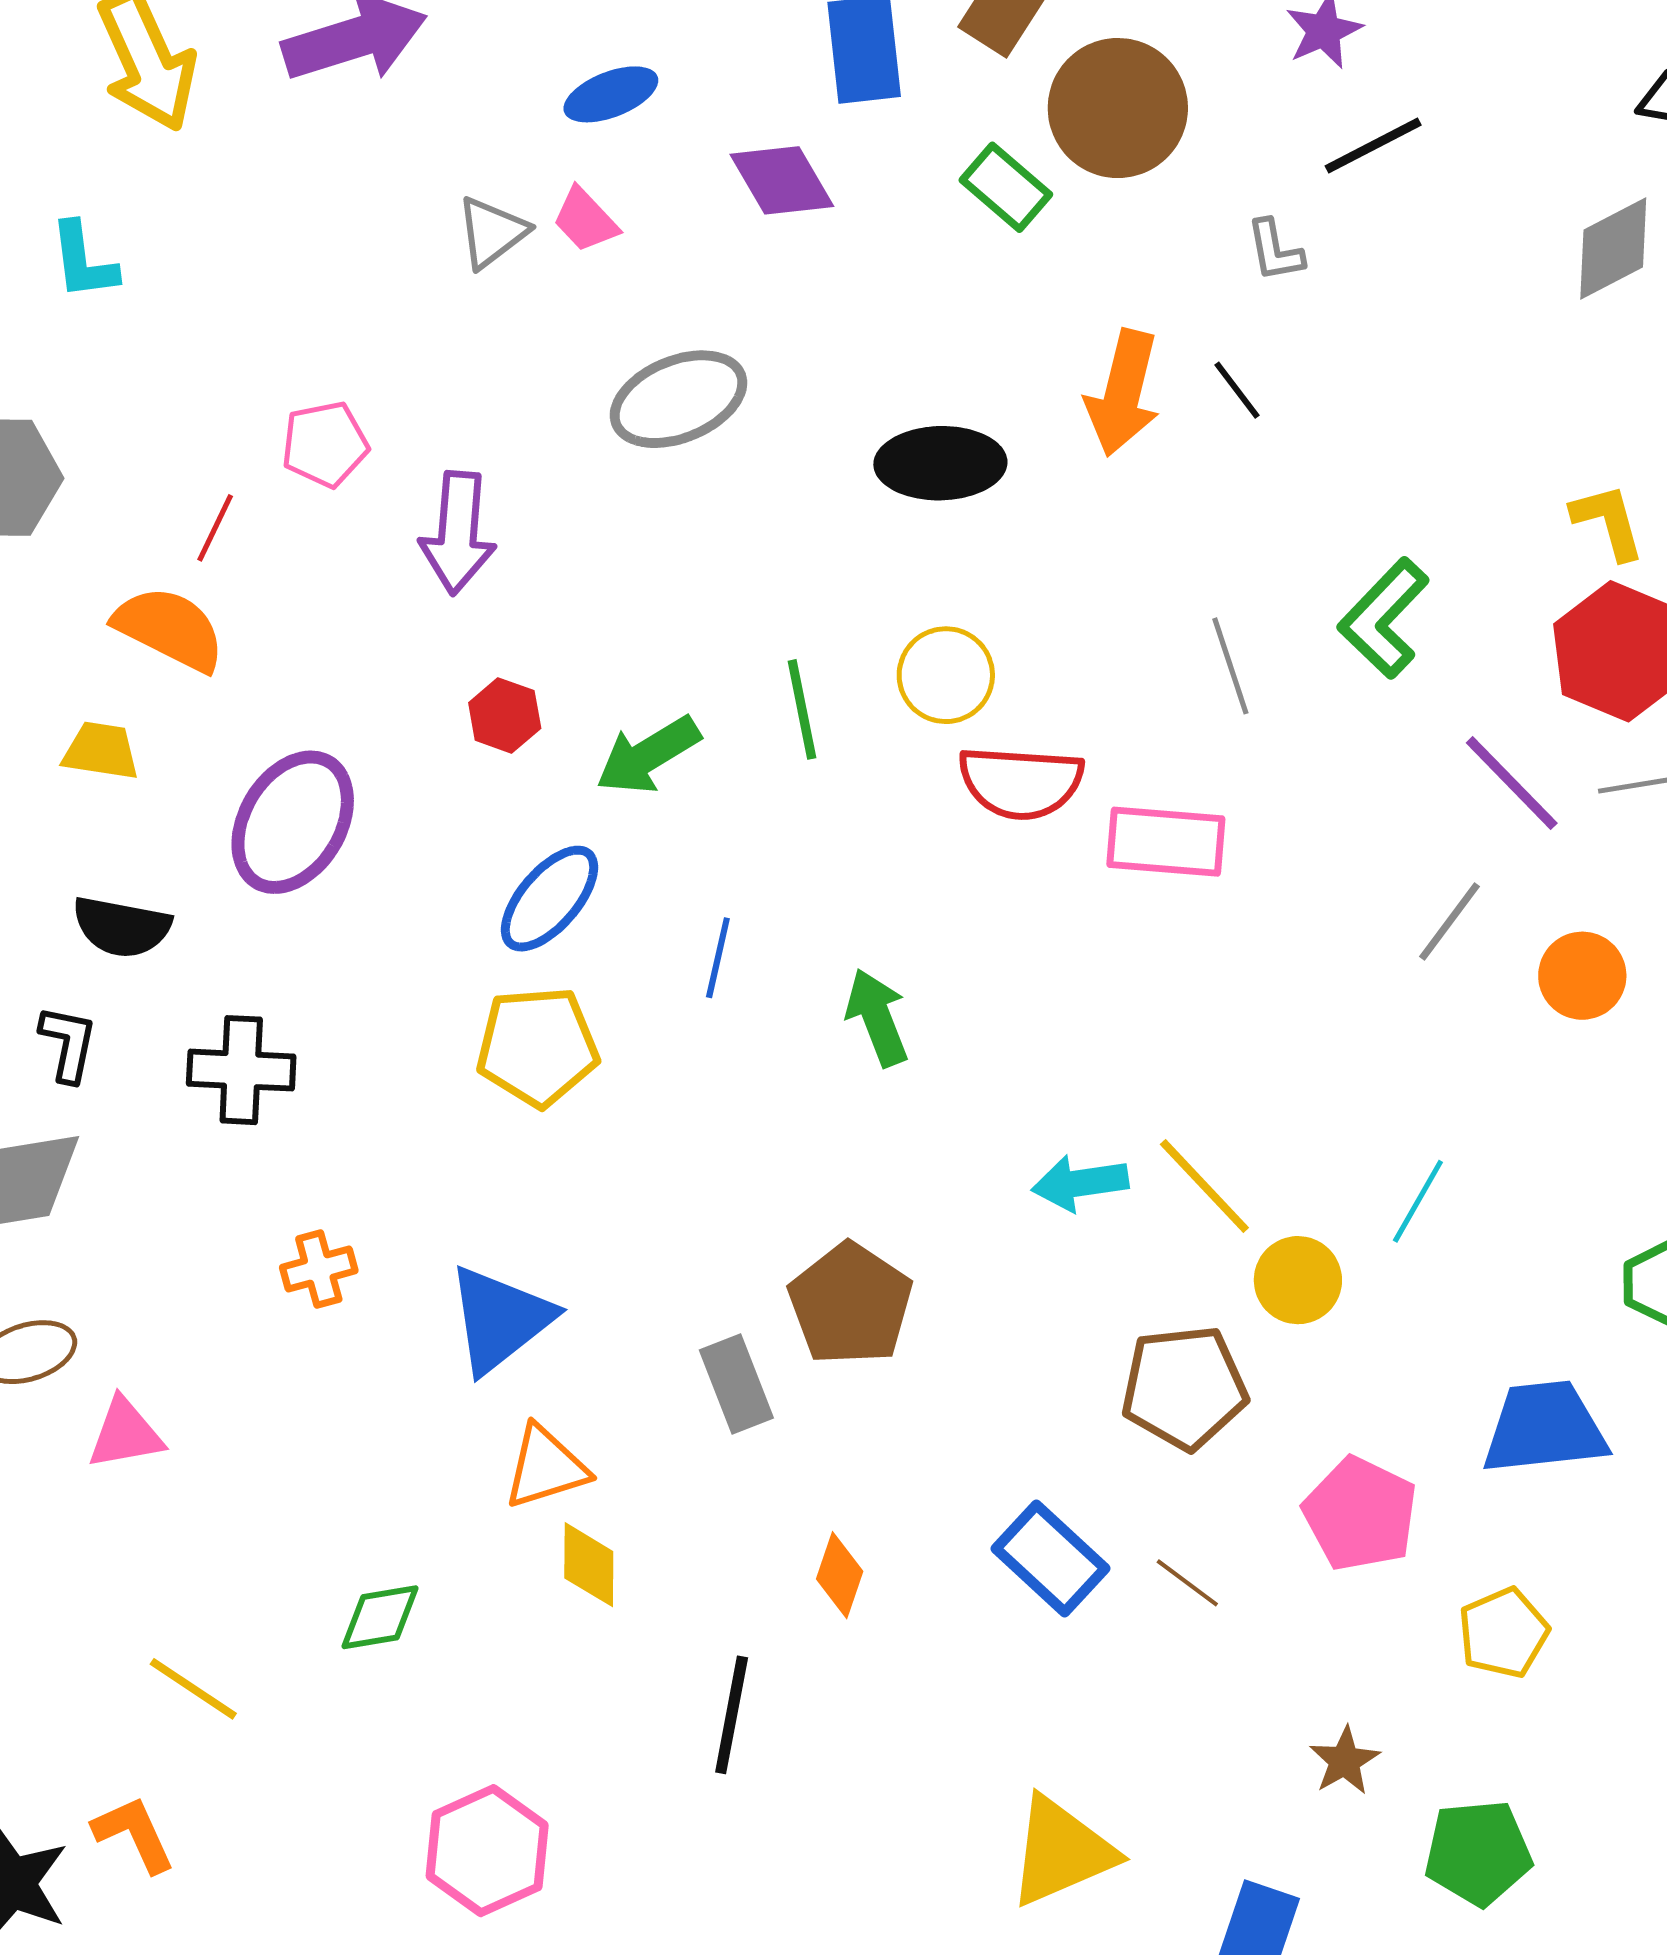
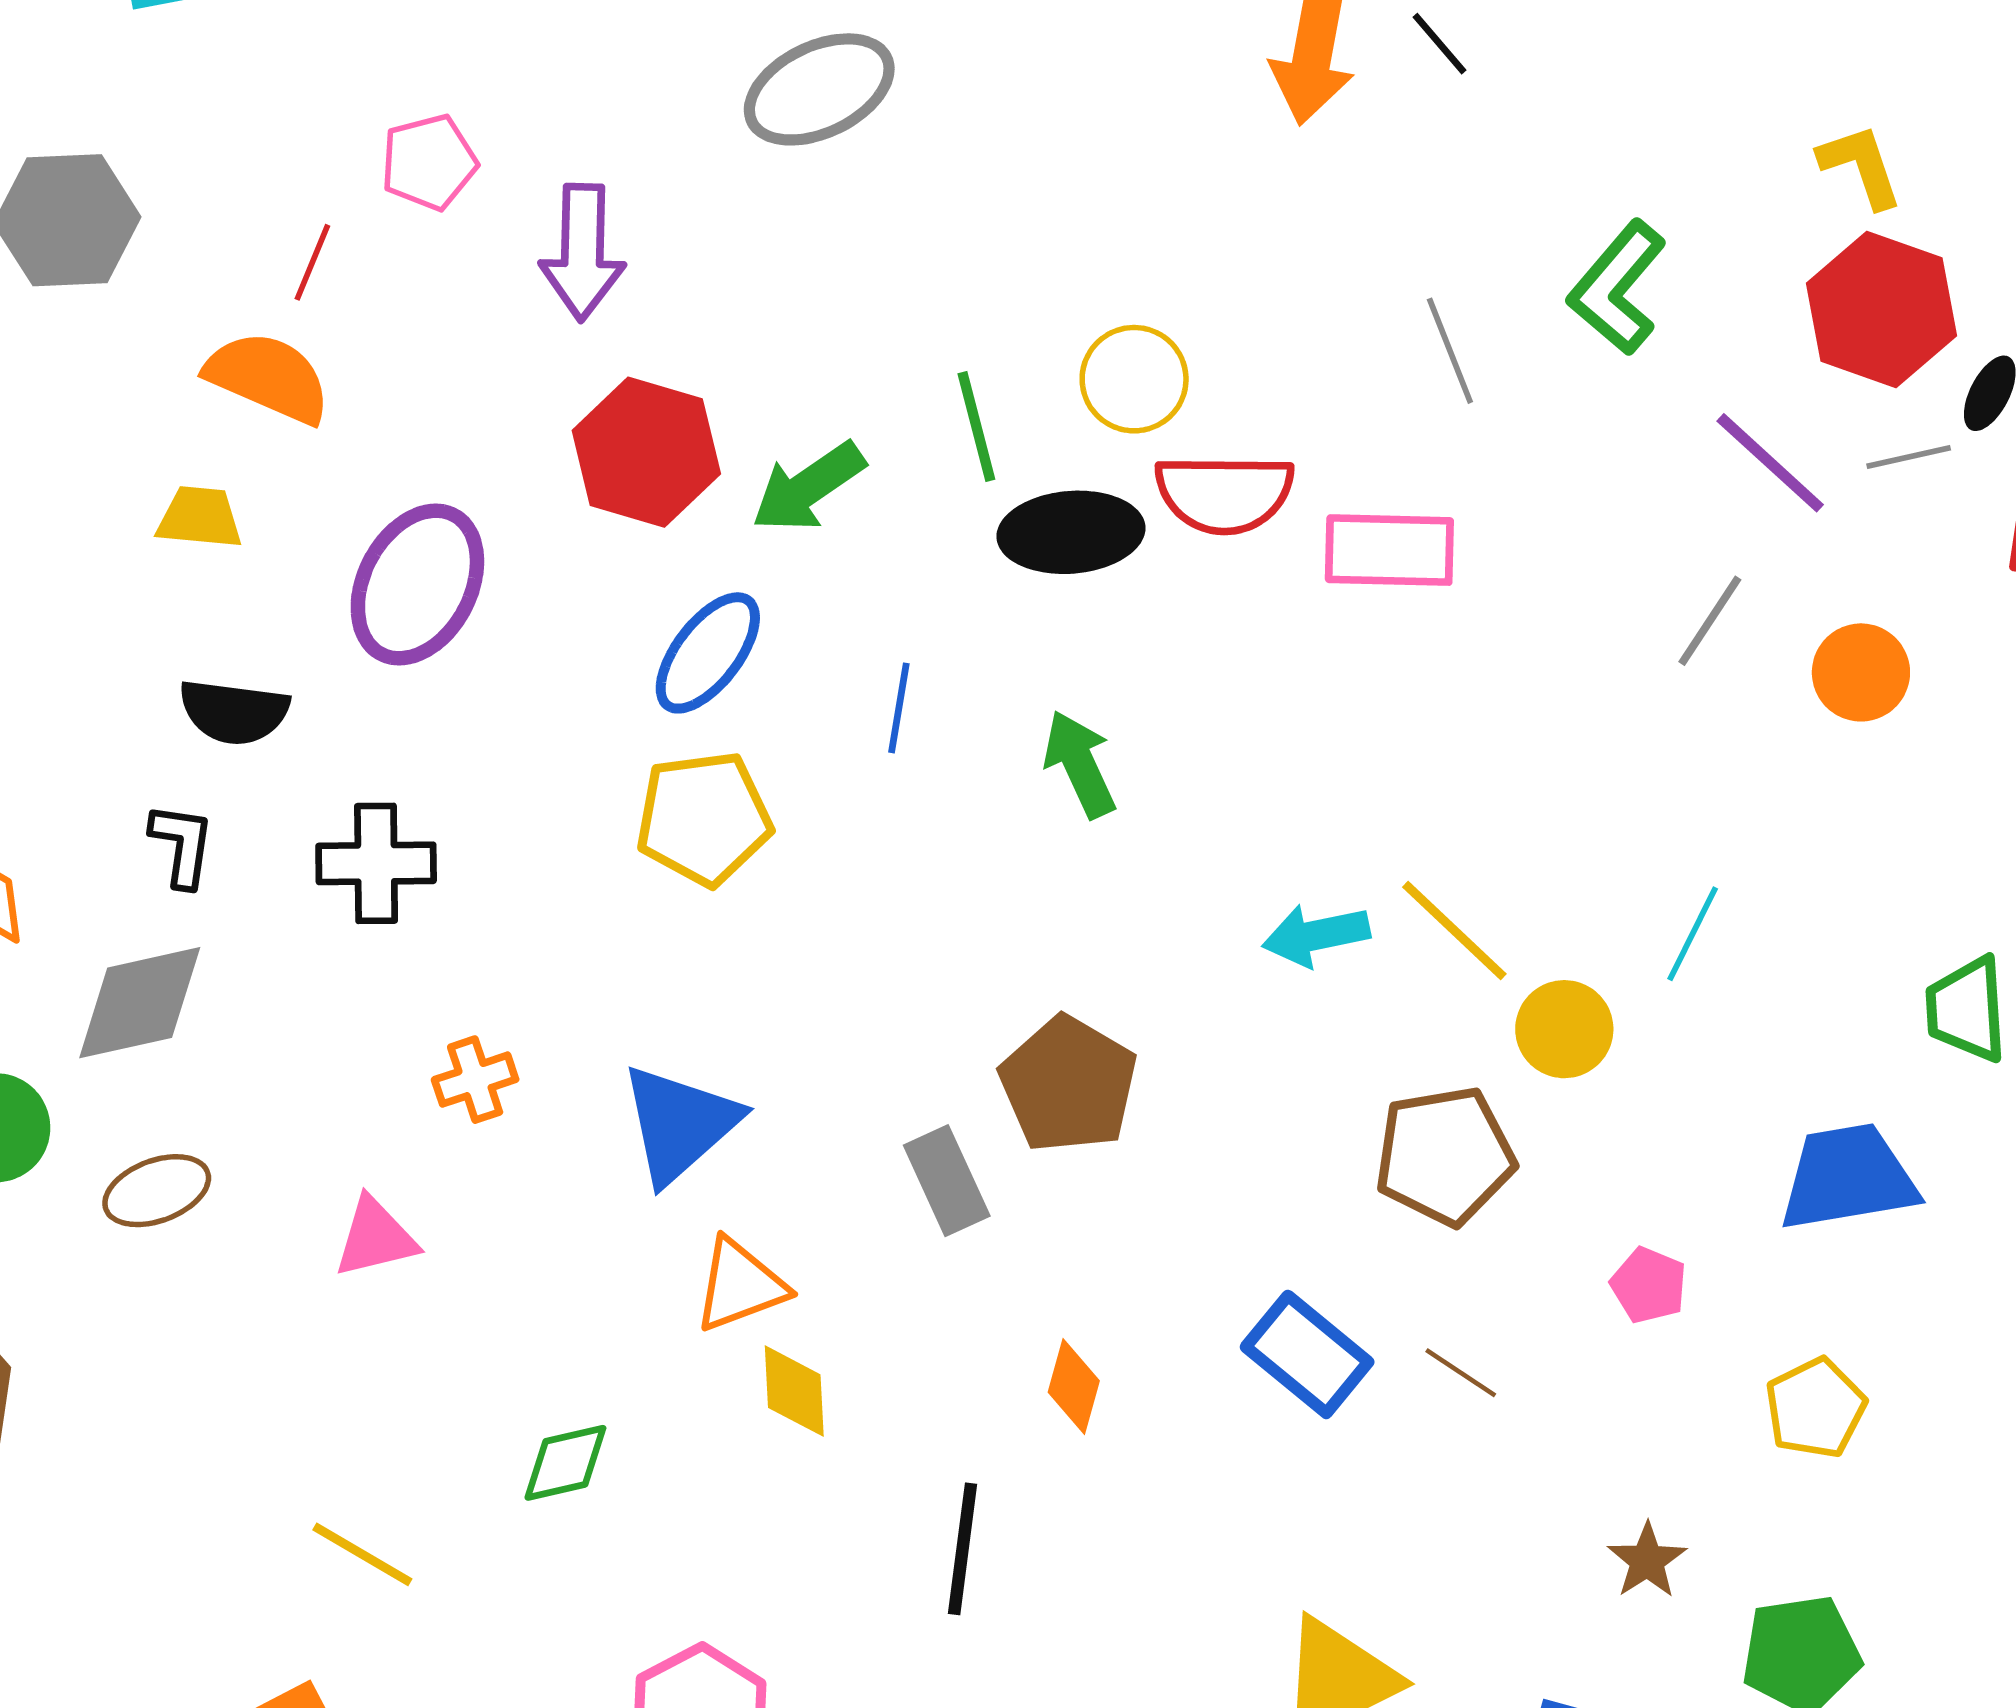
black ellipse: (940, 463) -> (1071, 532), moved
red hexagon: (505, 715) -> (646, 452), size x1.8
pink triangle: (125, 1434) -> (376, 1238), moved
pink pentagon: (1360, 1514) -> (1649, 1285), size x0.6

